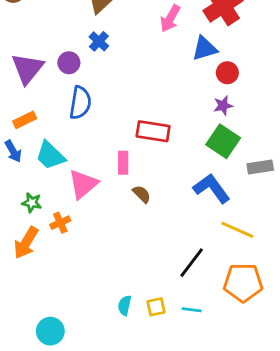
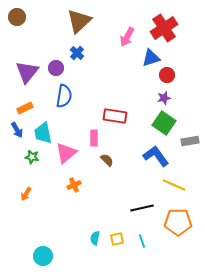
cyan trapezoid: (50, 156) -> (43, 133), turned 35
green star: (32, 203) -> (32, 157), moved
orange cross: (60, 223) -> (74, 185), moved
orange arrow: (26, 243) -> (26, 194), size x0.6
black line: (192, 263) -> (142, 208), turned 40
cyan line: (192, 310) -> (142, 241), turned 64

